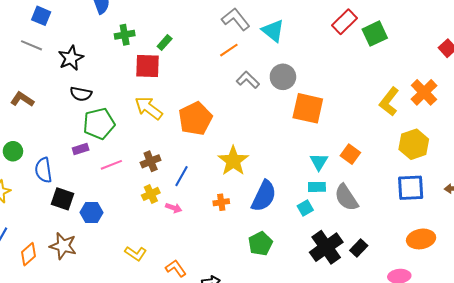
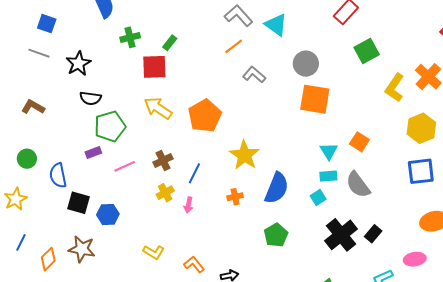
green square: (375, 34) -> (367, 51), moved
gray circle: (283, 77) -> (306, 64), moved
pink arrow: (174, 208) -> (189, 205), turned 84

